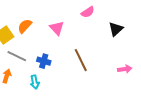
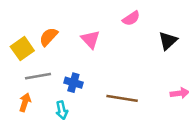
gray line: (17, 56) -> (38, 76), turned -36
brown line: (81, 60) -> (122, 98), moved, turned -55

